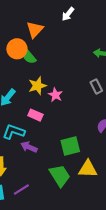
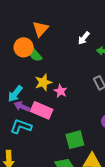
white arrow: (68, 14) -> (84, 38), moved
pink rectangle: (35, 115) -> (42, 110), size x1.5
purple arrow: (29, 147) -> (22, 106), moved

